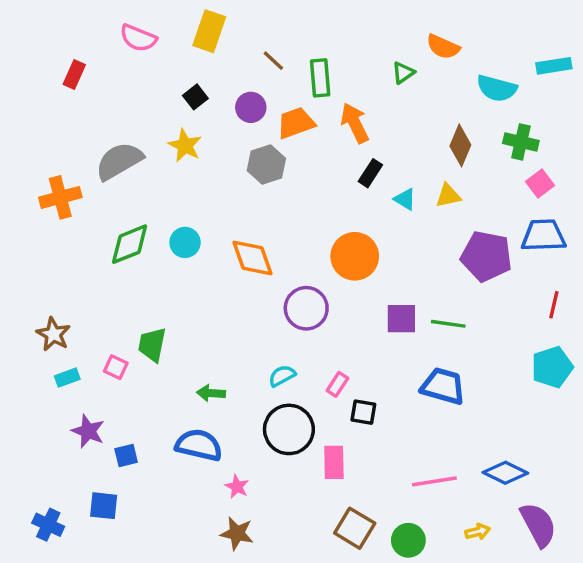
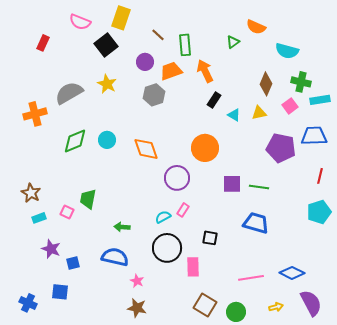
cyan rectangle: (554, 66) -> (320, 100), moved
black square: (195, 97) -> (106, 45), moved, size x1.6
pink square: (540, 184) -> (290, 106), moved
pink rectangle: (337, 384) -> (183, 210), moved

